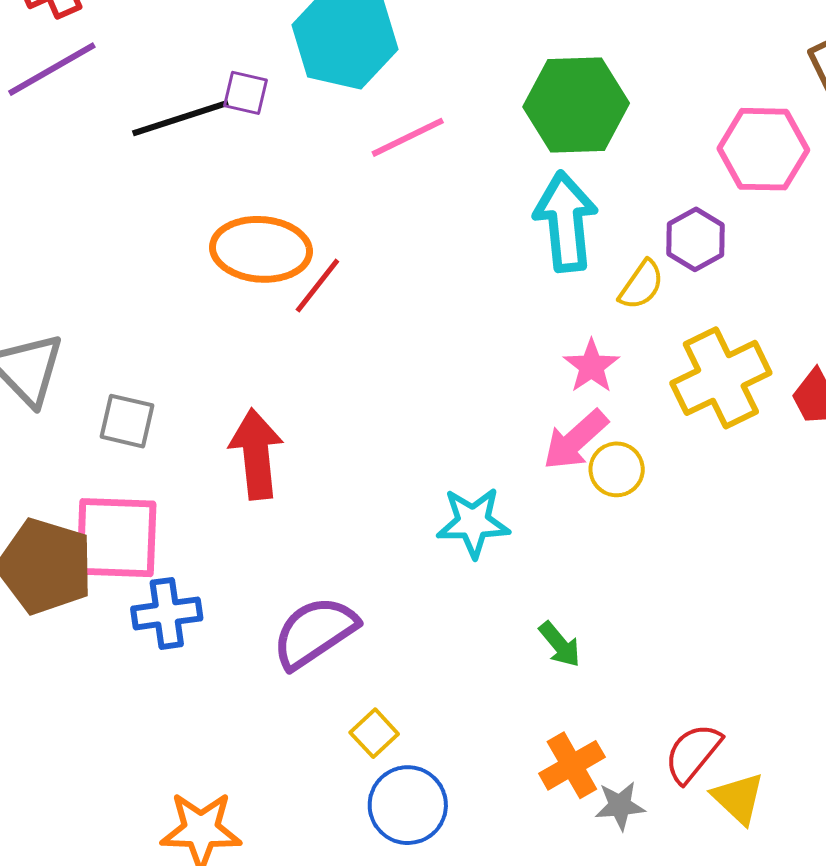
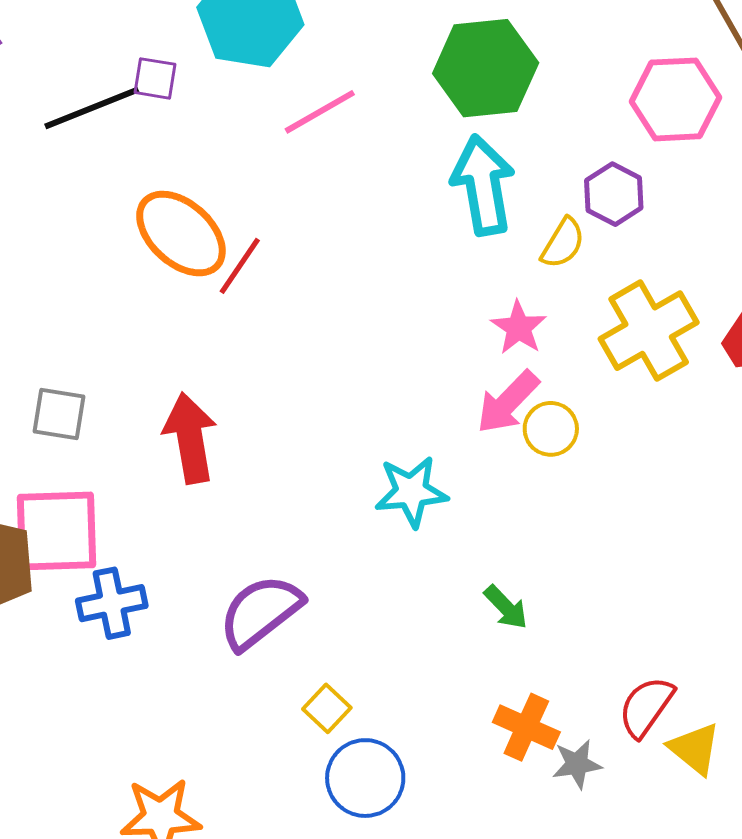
orange ellipse: (261, 249) -> (181, 234), turned 42
orange cross: (572, 765) -> (526, 727), turned -32

